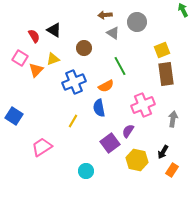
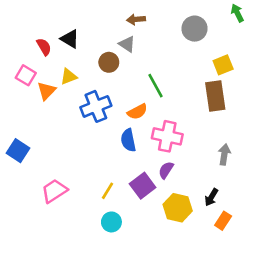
gray circle: (137, 22) -> (195, 29), moved
gray triangle: (113, 33) -> (127, 44), moved
yellow square: (162, 50) -> (223, 65), moved
pink cross: (143, 105) -> (167, 136), moved, turned 35
yellow line: (73, 121) -> (108, 191), moved

